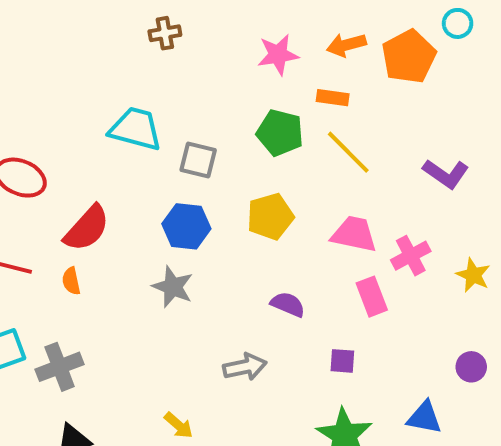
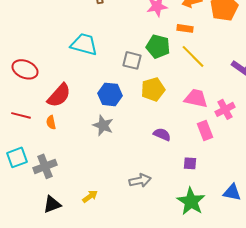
gray square: (198, 160) -> (132, 60), moved
gray arrow: (245, 367) -> (140, 180), moved
yellow arrow: (179, 425) -> (90, 196), moved, turned -77

